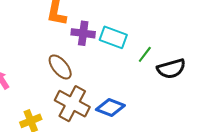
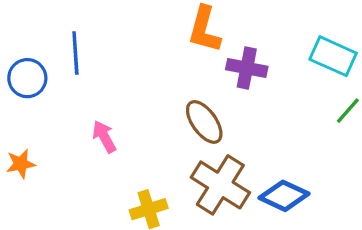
cyan rectangle: (113, 37) -> (333, 56), moved

